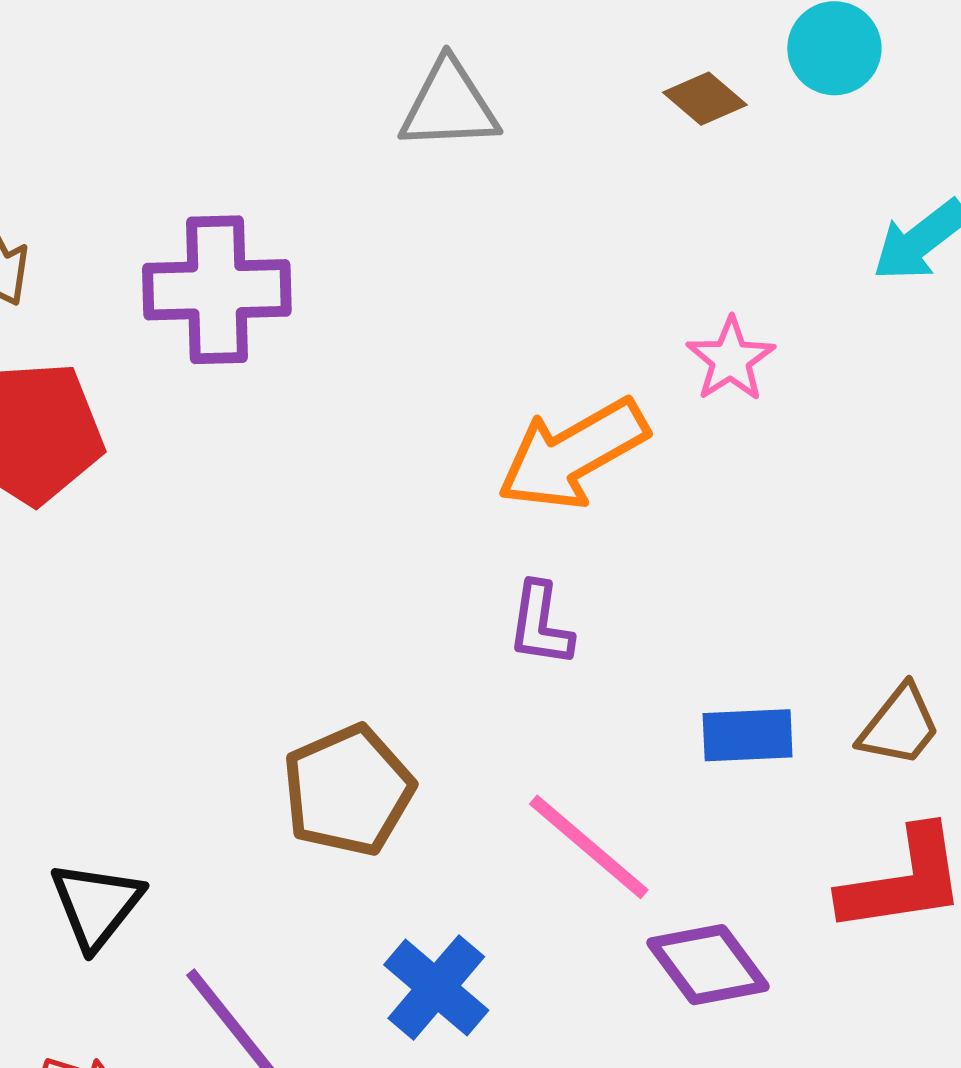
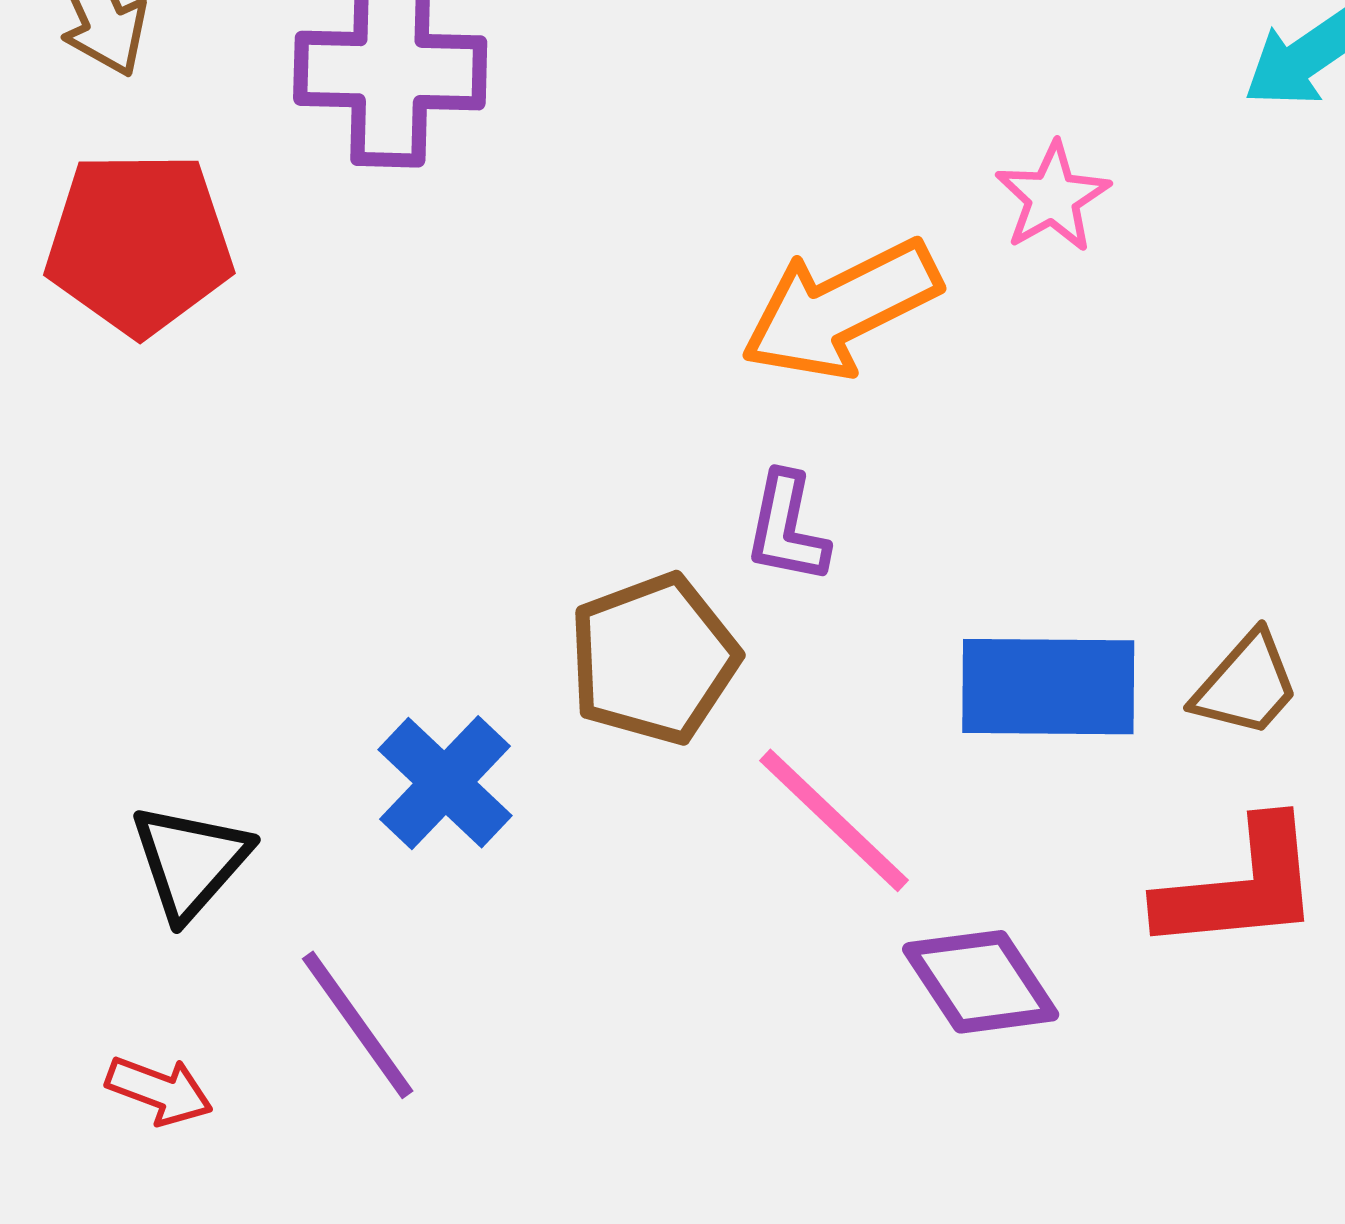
blue rectangle: (748, 735) -> (1048, 687), size x1.5
brown pentagon: (348, 790) -> (654, 659), moved
blue cross: (436, 987) -> (445, 783), moved

